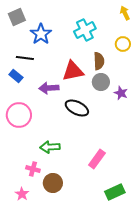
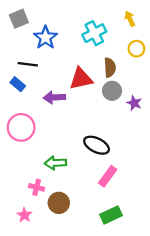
yellow arrow: (125, 13) -> (130, 19), moved
black ellipse: (77, 108) -> (97, 145), moved
green rectangle: (115, 192) -> (111, 215), moved

